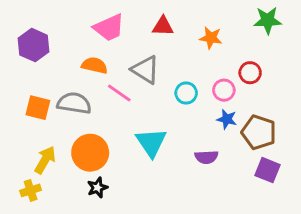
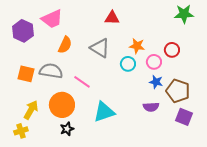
pink trapezoid: (109, 28) -> (52, 19), moved
orange star: (211, 38) -> (137, 46), moved
orange semicircle: (95, 65) -> (65, 45), turned 102
pink line: (119, 93) -> (82, 82), moved
cyan triangle: (151, 142) -> (104, 112), moved, turned 45
purple semicircle: (206, 157) -> (151, 107), moved

